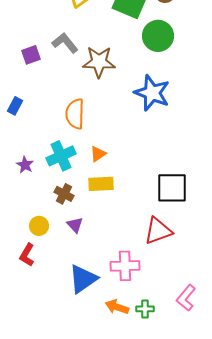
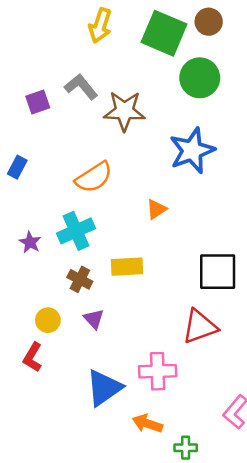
blue star: (152, 93) -> (192, 151), turned 30
orange semicircle: (75, 114) -> (94, 177), turned -124
orange triangle: (98, 154) -> (156, 209), moved
green cross: (145, 309) -> (186, 448), moved

